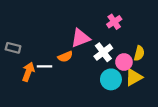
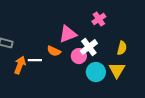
orange semicircle: (65, 57) -> (54, 51), turned 48
pink circle: (124, 62) -> (79, 56), moved
yellow triangle: (134, 77) -> (117, 70), turned -30

